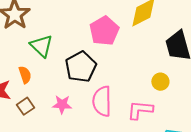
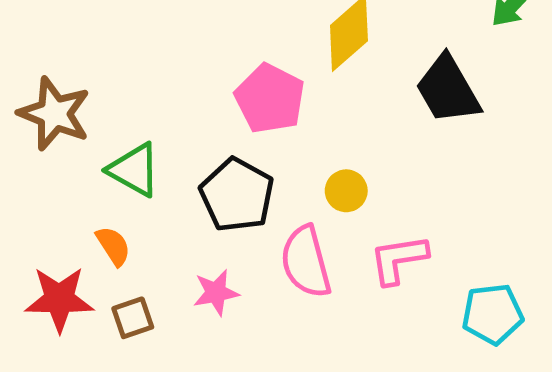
yellow circle: (160, 82) -> (346, 191), moved
brown square: (25, 106) -> (133, 318), turned 30

